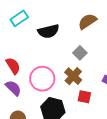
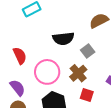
black semicircle: (48, 31) -> (63, 39), moved
purple semicircle: (13, 88) -> (18, 88), moved

